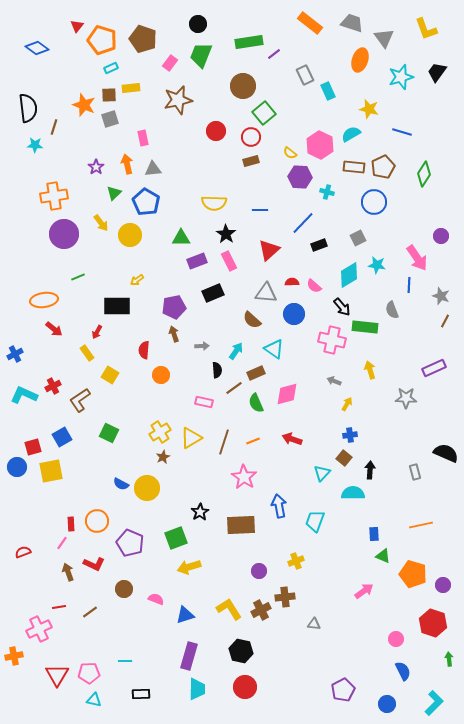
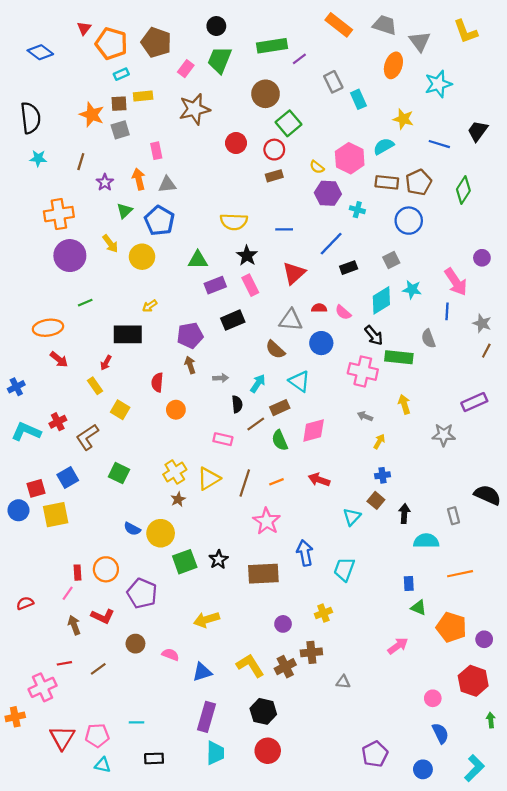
black trapezoid: (437, 72) -> (478, 131), moved
brown line: (54, 127) -> (81, 162), moved
cyan semicircle: (353, 493) -> (426, 541), moved
green square: (176, 538) -> (185, 562), moved

